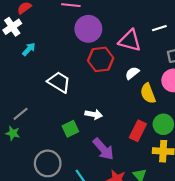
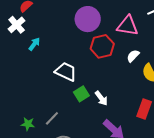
gray line: (21, 114) -> (52, 118), moved
white arrow: (94, 114) -> (101, 98), turned 49
green square: (70, 129) -> (81, 94), moved

